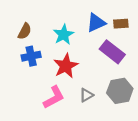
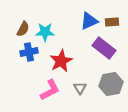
cyan star: (64, 35) -> (45, 32), moved, turned 30
gray triangle: (86, 95) -> (80, 88), turned -32

